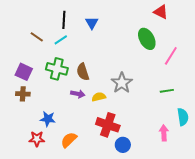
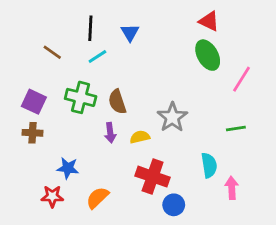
red triangle: (161, 12) -> (209, 21), moved
cyan line: (61, 40) -> (97, 56), moved
purple arrow: (78, 94) -> (110, 133), turned 72
cyan semicircle: (183, 117) -> (209, 165), moved

